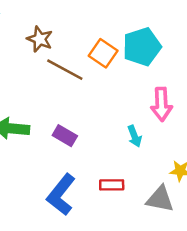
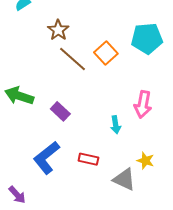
cyan pentagon: (142, 47) -> (147, 38), moved

